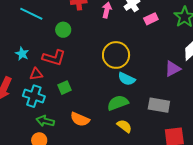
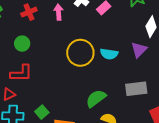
cyan semicircle: (127, 79) -> (109, 54), moved
green square: (64, 88) -> (42, 112), moved

